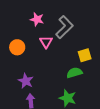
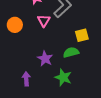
purple star: (26, 81) -> (45, 59), moved

